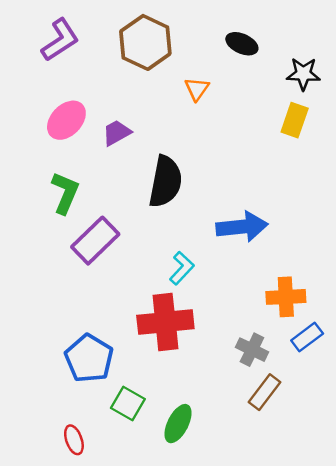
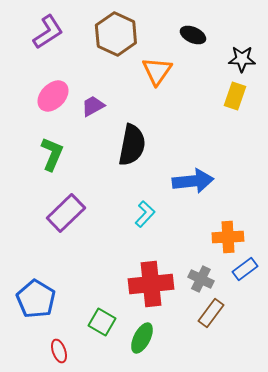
orange triangle: (197, 89) -> (157, 71), size x1.5
purple rectangle: (95, 241) -> (66, 213), moved
red cross: (165, 322) -> (151, 284), moved
blue pentagon: (89, 358) -> (36, 299), moved

